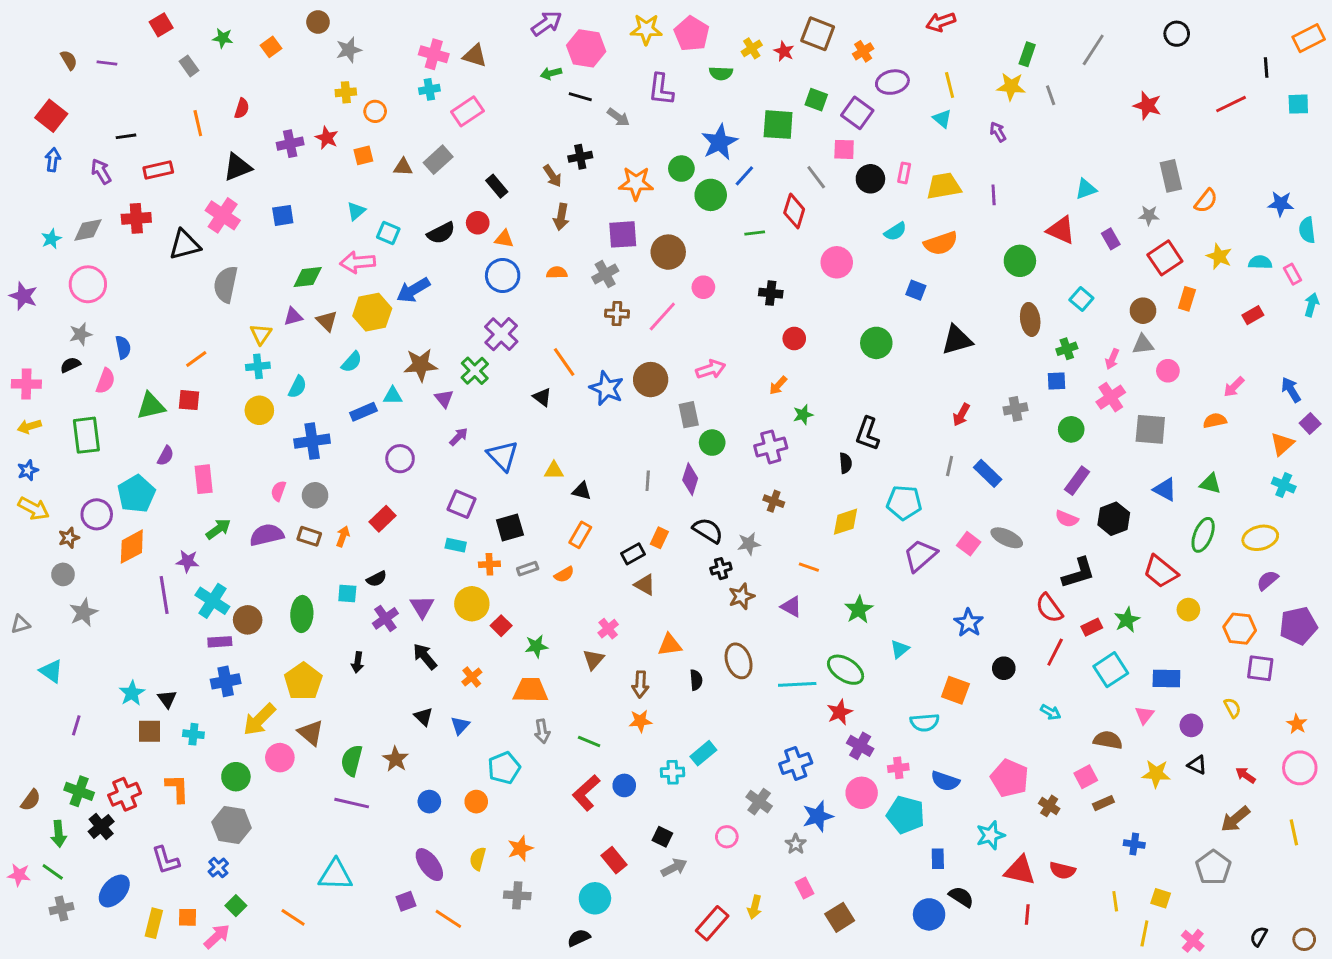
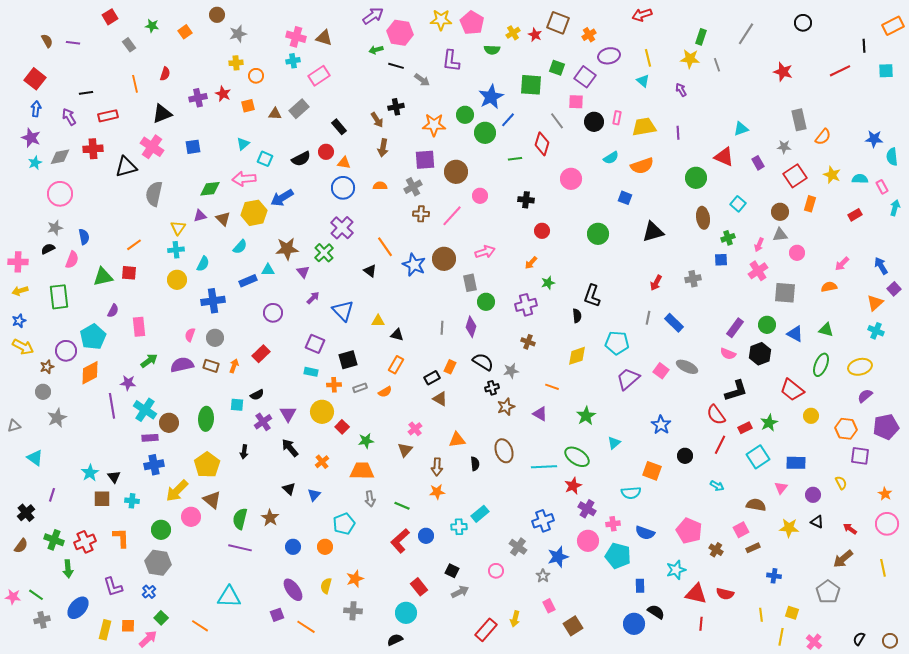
purple star: (23, 296) -> (31, 138), moved
green circle: (1071, 429) -> (767, 325), moved
black cross: (101, 826) -> (26, 513), moved
green arrow: (59, 834) -> (68, 569), moved

